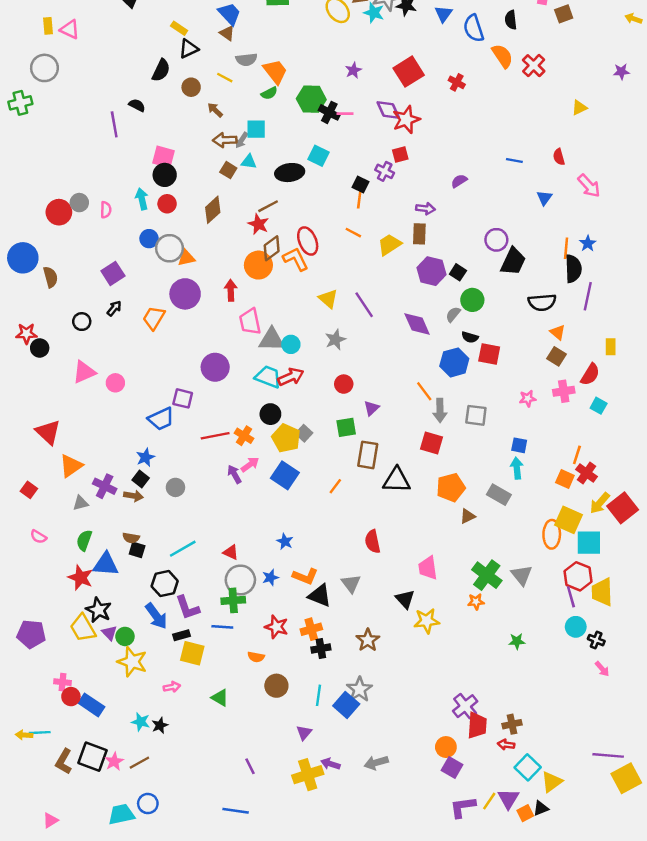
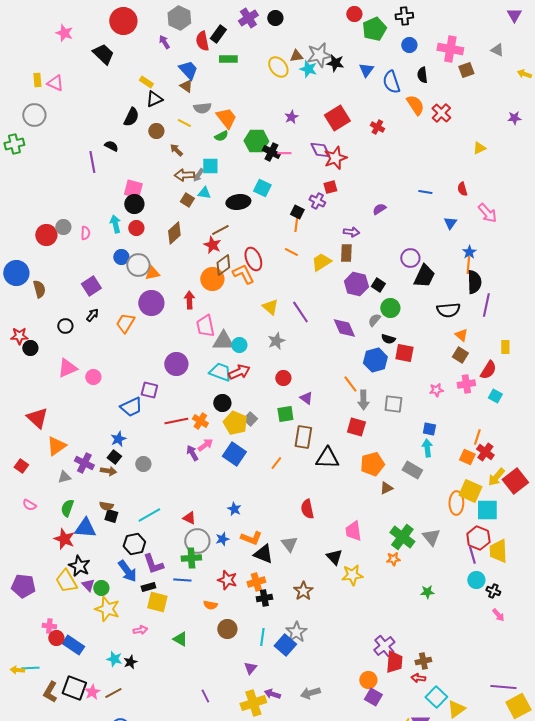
blue star: (588, 243) -> (469, 252), moved
purple triangle: (371, 408) -> (306, 398), turned -40

